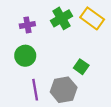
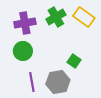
purple cross: (27, 25) -> (25, 23), size x1.5

